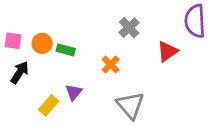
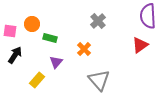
orange circle: (42, 43) -> (32, 24), moved
red triangle: (167, 51) -> (140, 45), moved
purple triangle: (74, 92) -> (56, 62), moved

